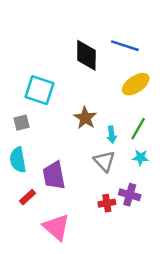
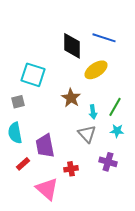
yellow ellipse: (136, 84) -> (96, 70), moved
red cross: (107, 203) -> (71, 169), moved

